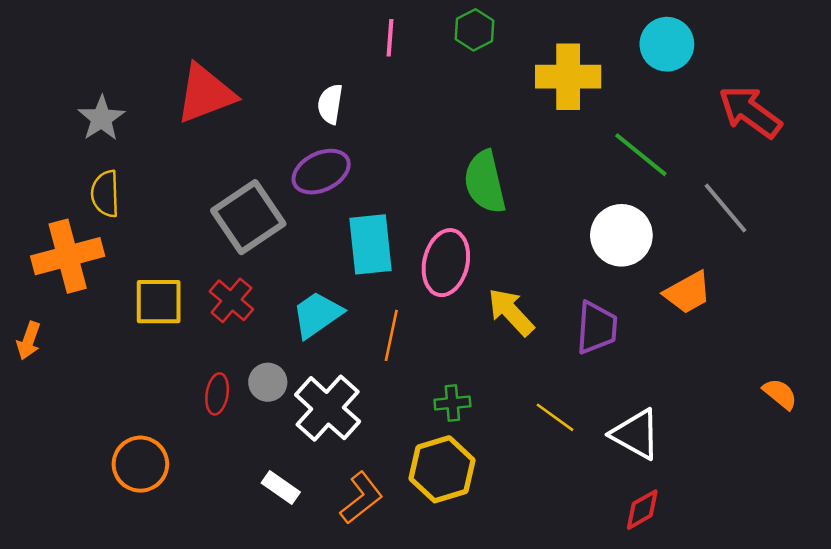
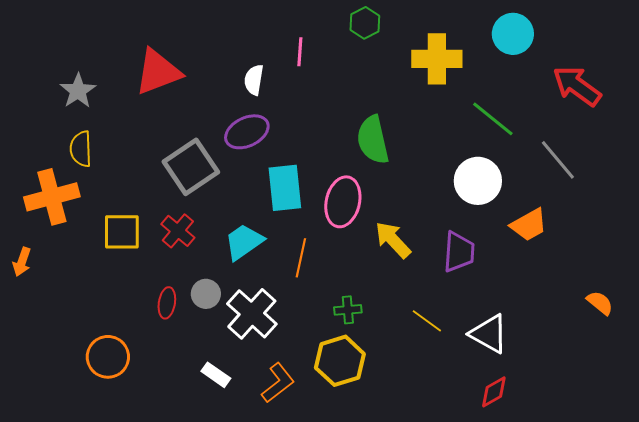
pink line: (390, 38) -> (300, 52), moved

